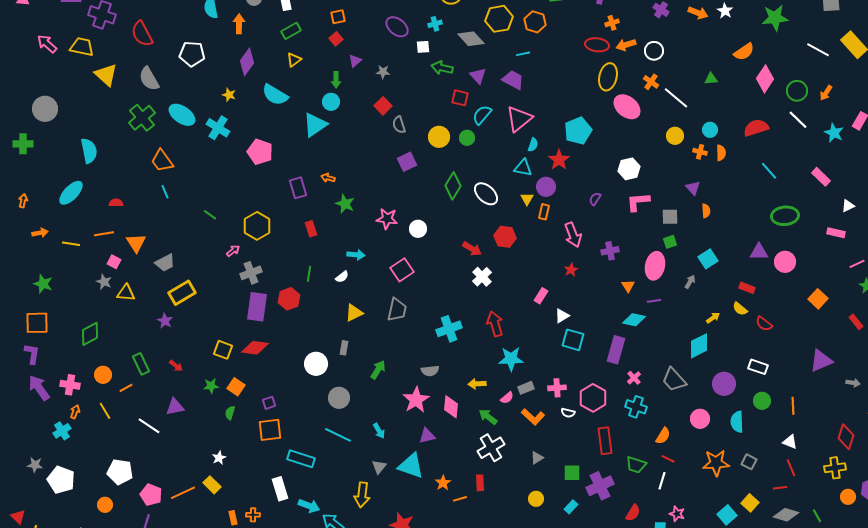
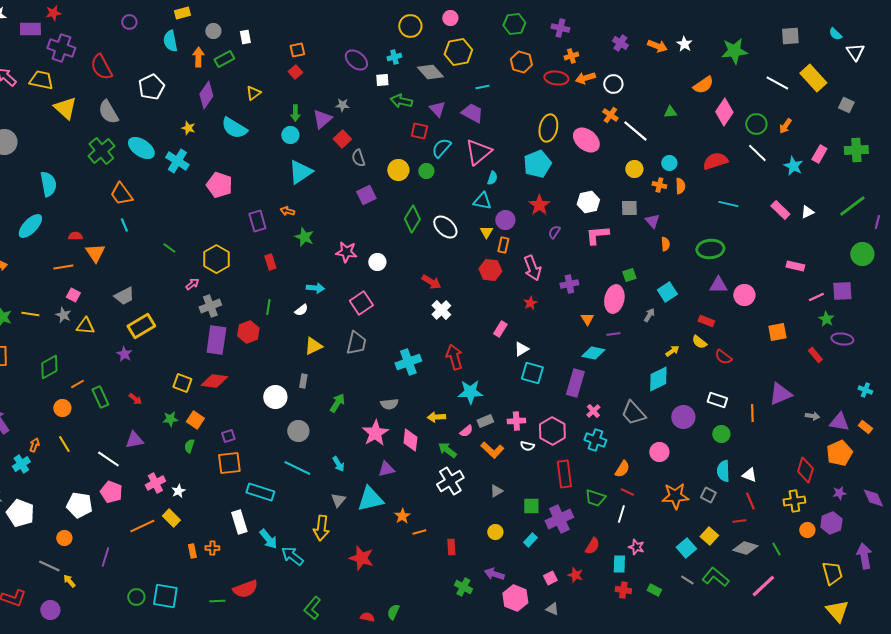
orange hexagon: (535, 22) -> (521, 62), moved
green rectangle: (291, 31) -> (224, 59), moved
white pentagon: (192, 54) -> (151, 87), turned -30
purple triangle: (355, 61) -> (322, 119), moved, size x1.5
yellow ellipse: (608, 77) -> (548, 128), moved
cyan triangle: (315, 125) -> (300, 172), moved
red star: (559, 160) -> (539, 205), moved
cyan line: (769, 171) -> (728, 204), turned -36
white triangle: (848, 206) -> (807, 212), moved
green ellipse: (785, 216) -> (710, 249), moved
gray square: (670, 217) -> (629, 208), moved
red hexagon: (505, 237) -> (490, 270), moved
orange triangle: (136, 243) -> (95, 253), moved
yellow line: (71, 244) -> (30, 314), moved
orange square: (818, 299) -> (777, 332), turned 36
pink cross: (70, 385) -> (155, 483), moved, turned -36
orange line: (126, 388) -> (77, 384), moved
orange line: (793, 406) -> (752, 413), moved
cyan semicircle: (737, 422) -> (723, 471), moved
cyan triangle: (411, 466) -> (370, 499), turned -32
red rectangle: (480, 483) -> (451, 547), moved
pink pentagon: (151, 495) -> (111, 492), moved
cyan arrow: (309, 506) -> (268, 539), turned 30

